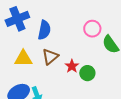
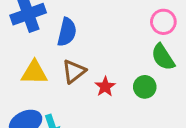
pink circle: (92, 29) -> (163, 22), moved
green circle: (87, 73) -> (145, 87), moved

